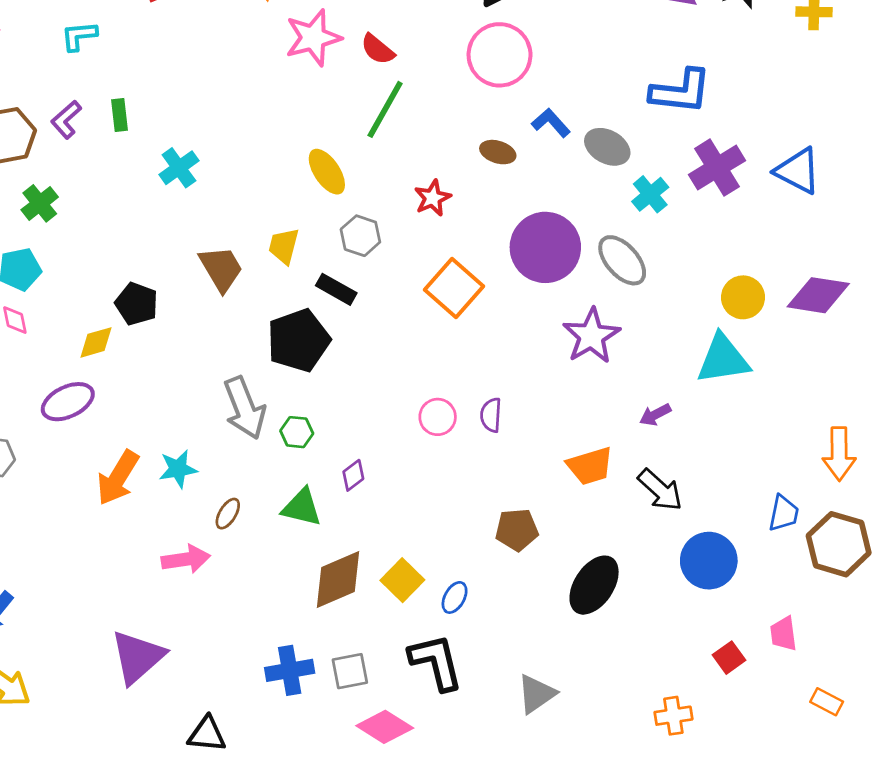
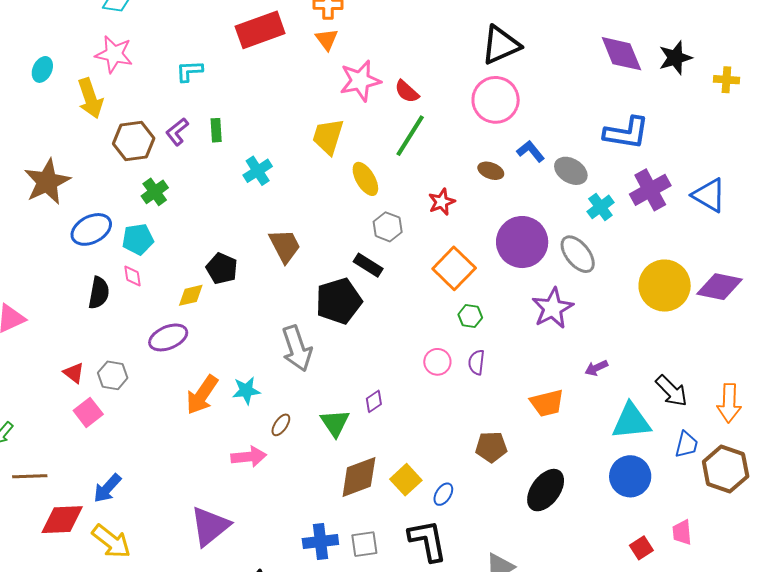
yellow trapezoid: (284, 246) -> (328, 136), moved, size x1.4
yellow circle: (743, 297) -> (665, 286), size x1.6
cyan triangle: (723, 359) -> (631, 421), moved
green hexagon: (297, 432) -> (470, 316), moved
black arrow: (660, 490) -> (671, 391), moved
green triangle: (302, 507) -> (335, 423), turned 40

